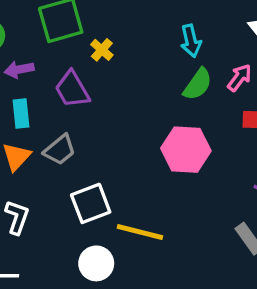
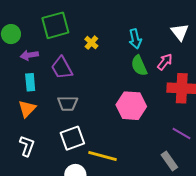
yellow cross: (102, 50) -> (91, 43), moved
green semicircle: (198, 84) -> (139, 66), turned 120
gray trapezoid: (60, 150) -> (68, 103), moved, turned 40

